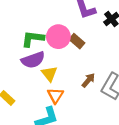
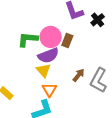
brown rectangle: (77, 41) -> (67, 40), turned 72
purple semicircle: (33, 60) -> (48, 55), moved

